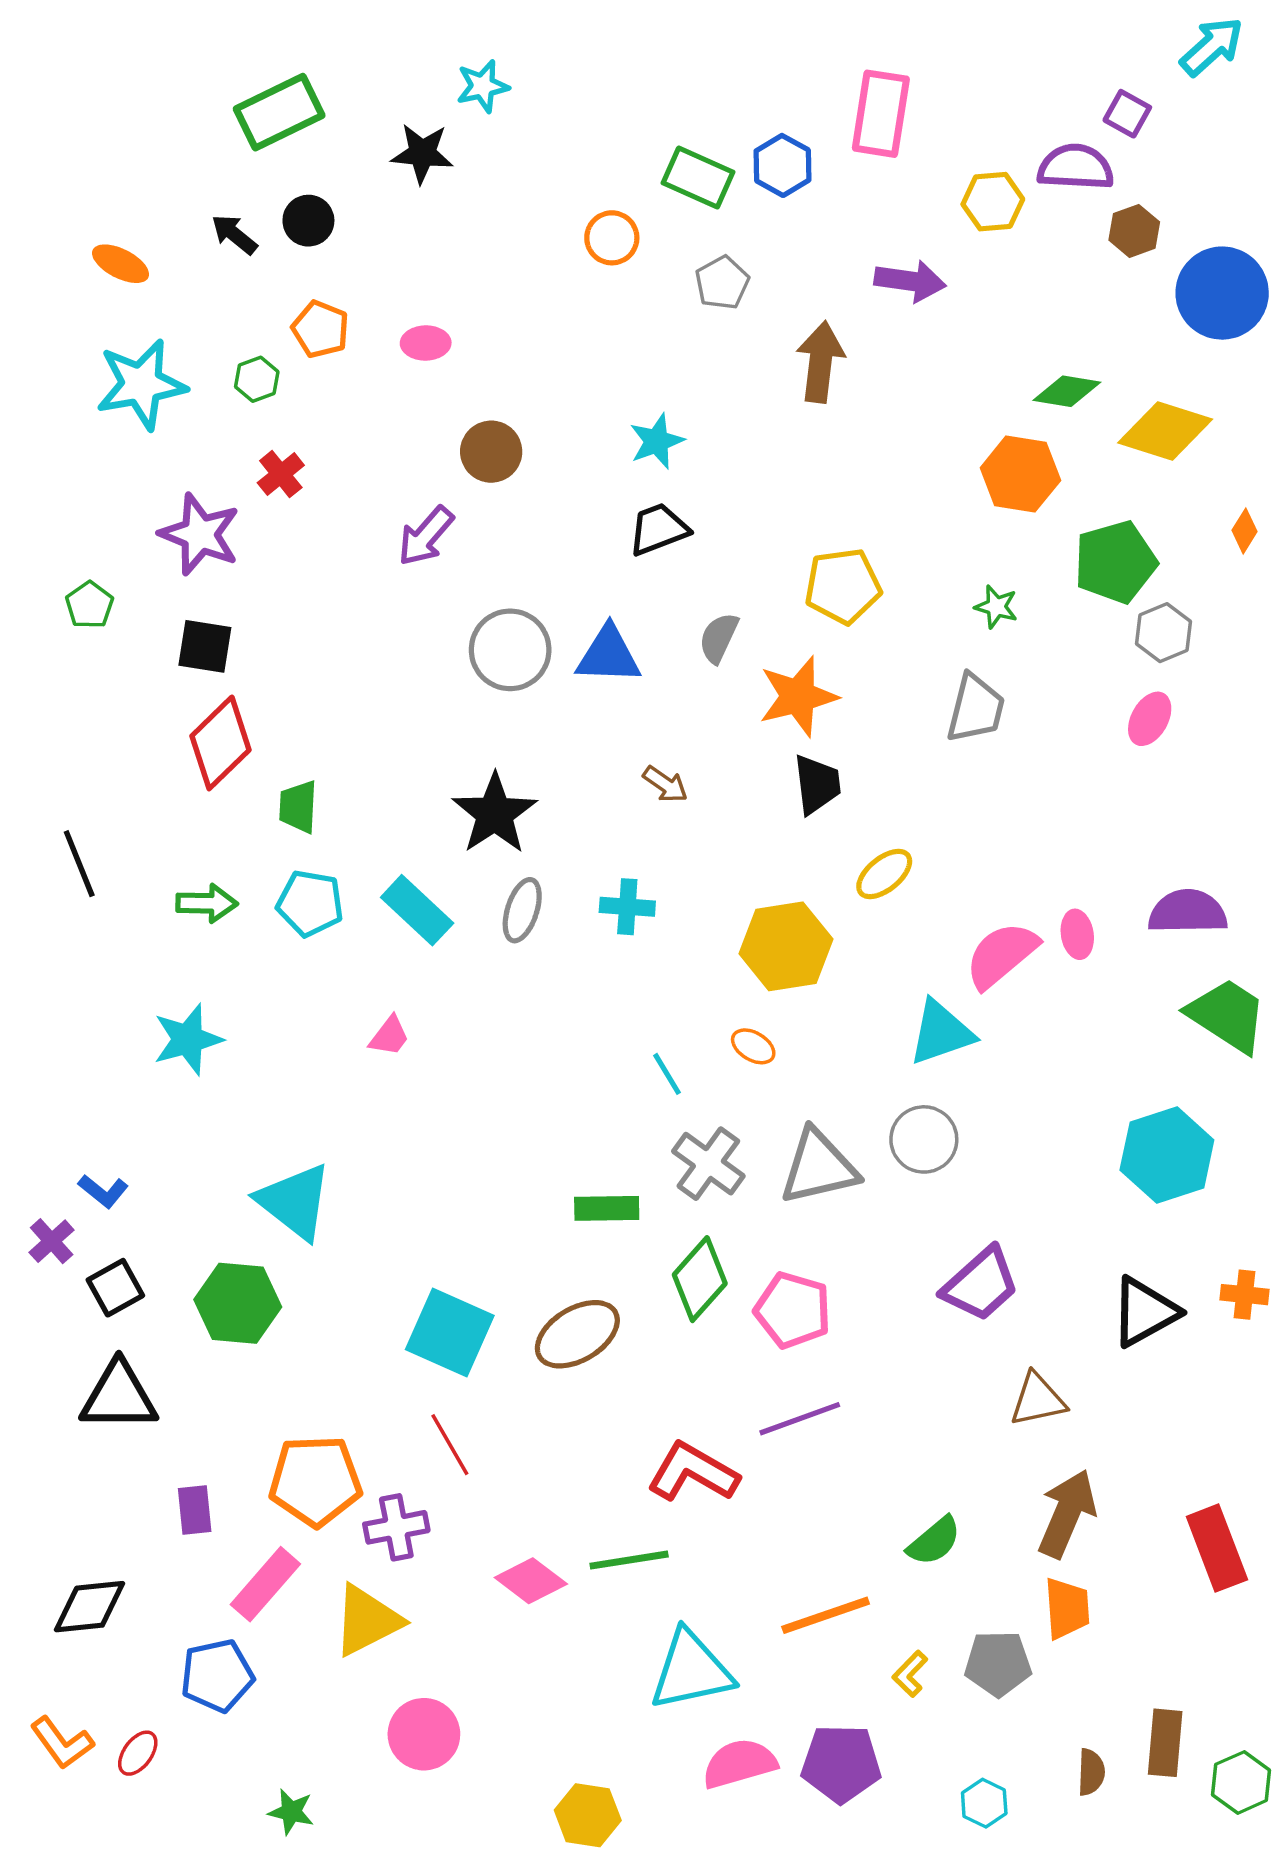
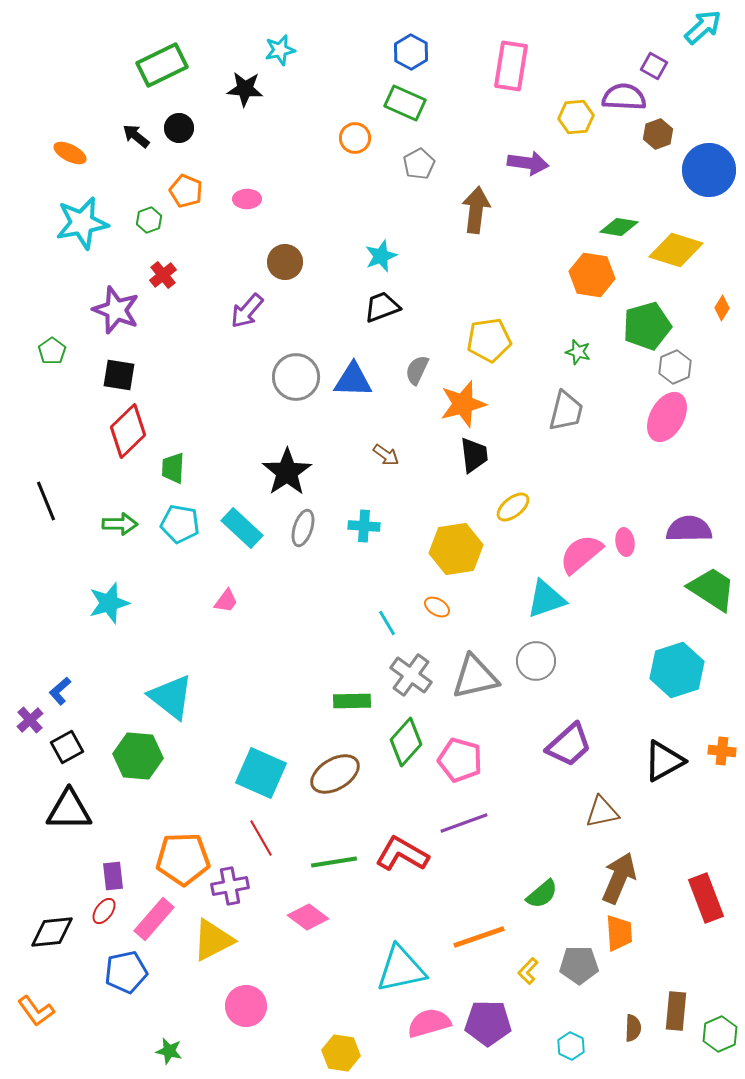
blue hexagon: (782, 165) -> (411, 52), moved
pink ellipse: (1150, 719) -> (667, 417), size x1.6
blue L-shape: (103, 1191) -> (60, 691), turned 100
green line: (629, 1560) -> (334, 862), moved
red ellipse: (138, 1753) -> (104, 911), moved

